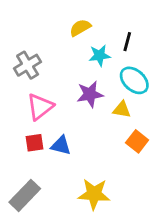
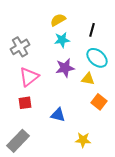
cyan star: (100, 55) -> (62, 40), moved
blue triangle: (61, 146) -> (58, 115), moved
yellow star: (94, 194) -> (83, 140), moved, size x0.7

